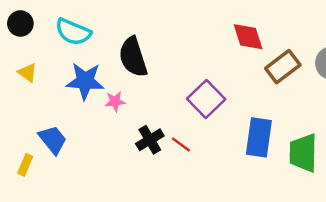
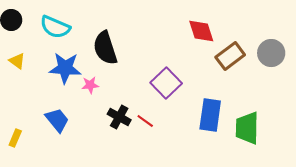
blue trapezoid: (53, 140) -> (57, 120), moved
black cross: (150, 140) -> (119, 117), turned -30

